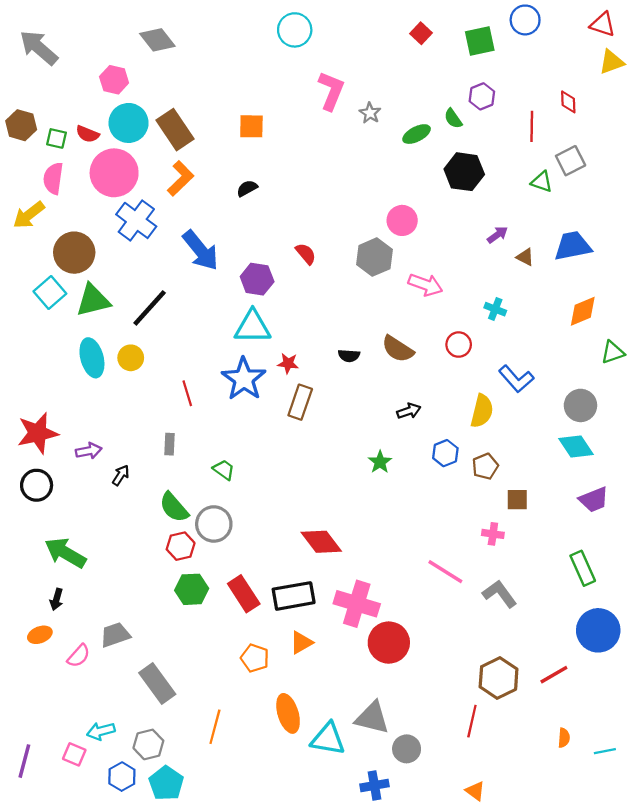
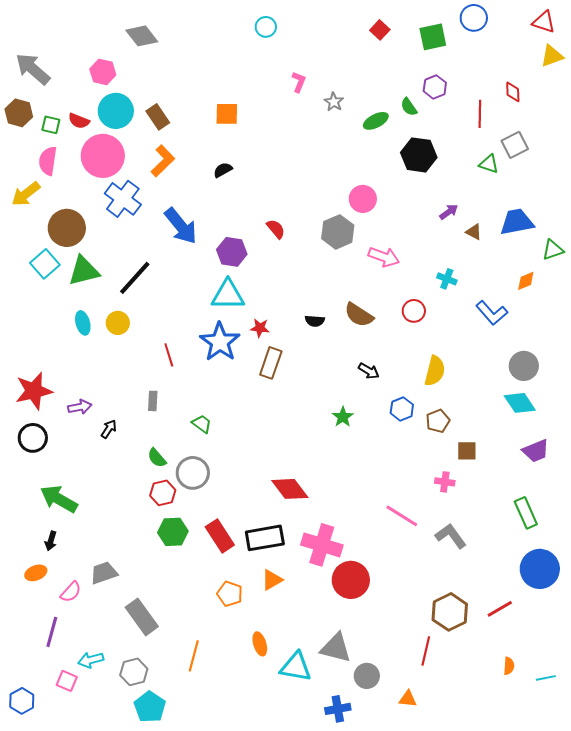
cyan circle: (295, 30) -> (266, 27), size x0.7
gray arrow: (39, 48) -> (33, 69), moved
pink L-shape: (331, 91) -> (299, 82), size x0.6
brown rectangle: (175, 130) -> (158, 117), size x0.7
orange diamond: (583, 311) -> (526, 281), size x0.7
green triangle: (613, 352) -> (553, 250), moved
cyan ellipse: (92, 358) -> (83, 323), size x0.7
blue L-shape: (516, 379) -> (492, 313), moved
black arrow: (409, 411) -> (369, 371), turned 50
green semicircle: (174, 507) -> (157, 458), size x0.7
orange ellipse: (288, 713) -> (260, 644), size x0.7
purple line: (24, 761) -> (52, 632), moved
blue hexagon: (122, 777) -> (22, 701), moved
orange triangle: (475, 791) -> (408, 699), moved, turned -30

